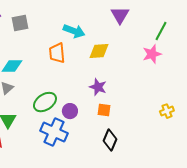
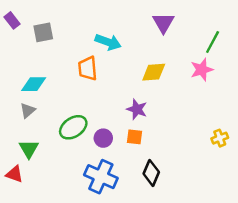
yellow diamond: (99, 51) -> (154, 72), moved
orange square: (104, 110) -> (135, 137), moved
blue cross: (54, 132) -> (101, 177), moved

